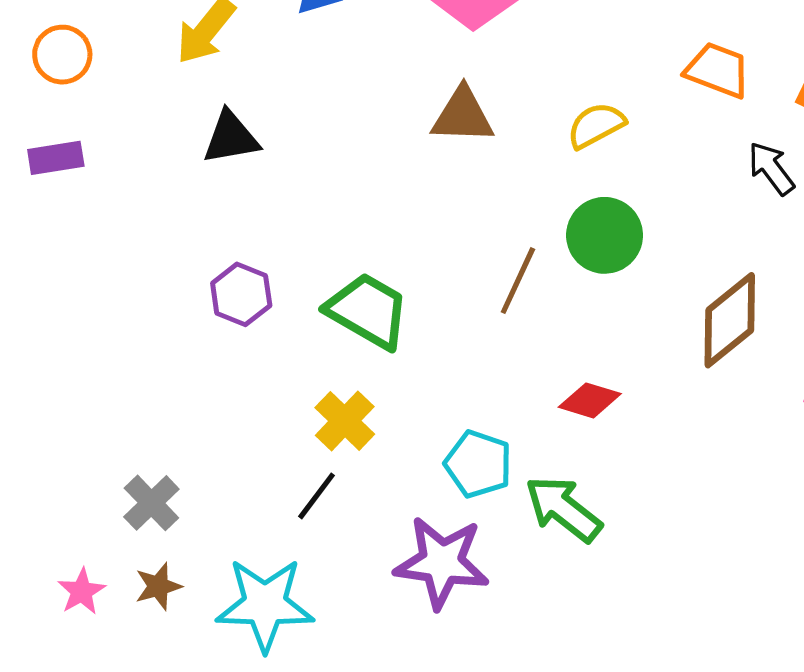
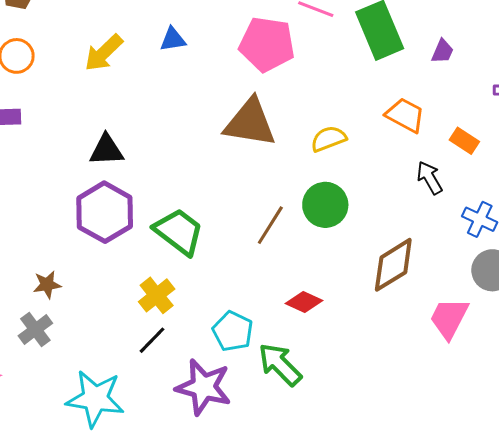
brown triangle: (463, 116) -> (250, 123), size x1.4
black triangle: (231, 138) -> (106, 150), moved
purple hexagon: (241, 294) -> (105, 212), size x1.6
black line: (317, 496) -> (152, 340), moved
brown star: (158, 586) -> (47, 285), moved

